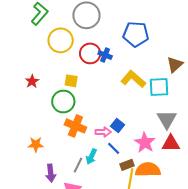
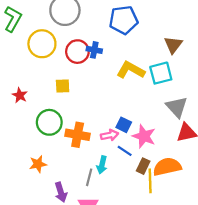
green circle: (63, 102) -> (49, 122), moved
pink star: (145, 143) -> (144, 136), moved
brown rectangle: (127, 165) -> (143, 166), turned -32

